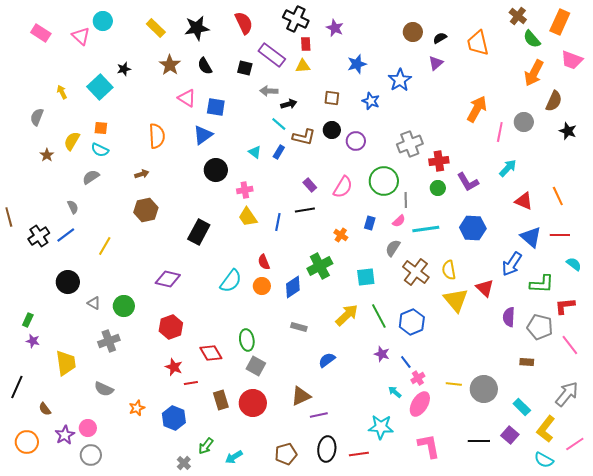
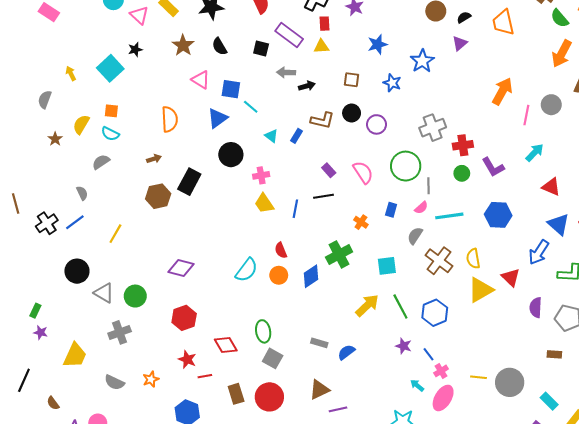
pink triangle: (81, 36) -> (139, 15), moved
cyan line: (279, 124) -> (251, 107), moved
pink semicircle: (343, 187) -> (363, 172), turned -65
black rectangle: (199, 232) -> (189, 182), moved
yellow triangle: (456, 300) -> (481, 290), turned 40
gray triangle: (94, 303) -> (104, 293), size x1.5
gray rectangle: (299, 327) -> (319, 343), moved
yellow trapezoid: (66, 363) -> (75, 355), turned 32
orange star: (137, 408) -> (151, 379), moved

